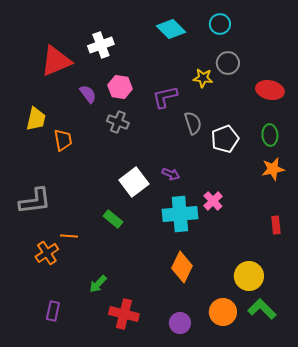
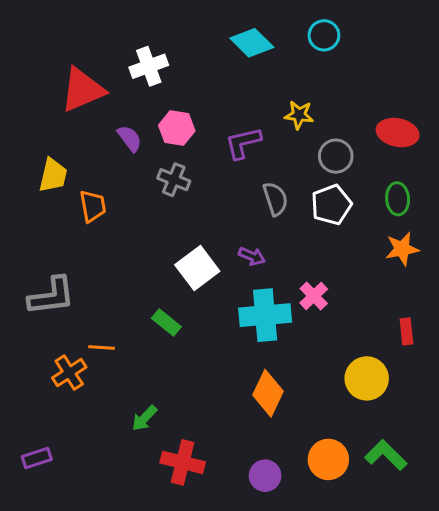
gray circle: (228, 63) -> (336, 156), moved
gray semicircle: (193, 123) -> (275, 199), moved
yellow circle: (249, 276) -> (367, 378), moved
purple rectangle: (53, 311) -> (37, 458), moved, turned 60

